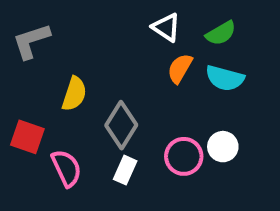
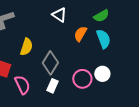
white triangle: (166, 27) -> (59, 15), moved
cyan semicircle: (225, 78) -> (103, 39), turned -126

